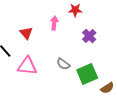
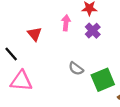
purple cross: (89, 36) -> (93, 31), moved
pink triangle: (27, 66) -> (21, 81), moved

